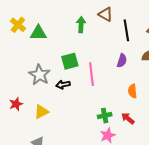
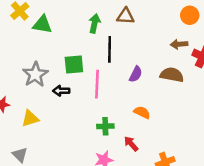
brown triangle: (106, 14) -> (126, 16), turned -35
black line: (126, 30) -> (110, 49), moved
orange semicircle: (132, 91) -> (142, 112), turned 112
green cross: (105, 116) -> (105, 126), moved

